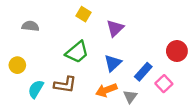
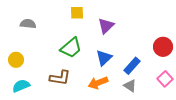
yellow square: (84, 14) -> (77, 13), turned -32
pink square: (164, 84) -> (165, 79), moved
cyan semicircle: (36, 89) -> (21, 86), moved, turned 36
gray triangle: (130, 97) -> (130, 86), moved, turned -32

